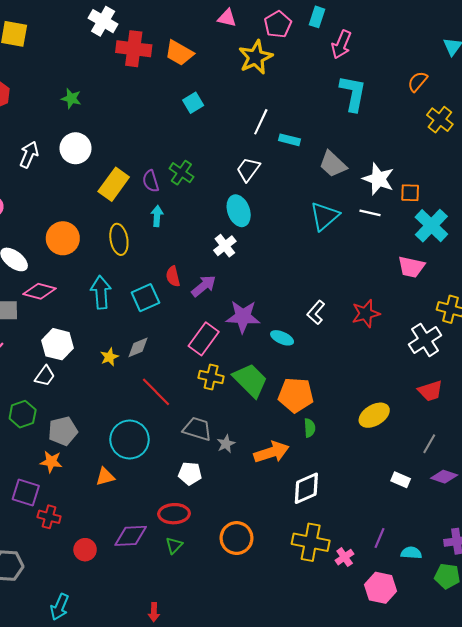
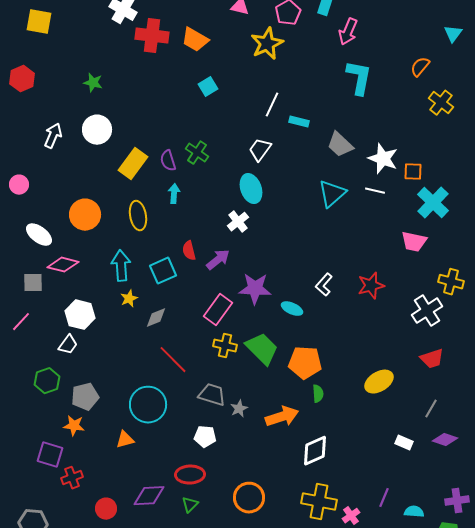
yellow star: (109, 357) -> (129, 299), moved
red cross: (49, 517) -> (72, 478), turned -35

